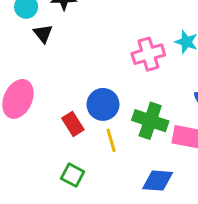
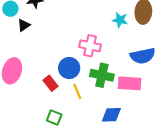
black triangle: (43, 34) -> (24, 25), turned 40
pink cross: (148, 54) -> (90, 46), moved, turned 35

